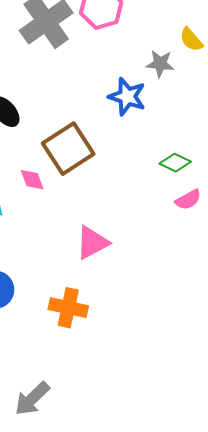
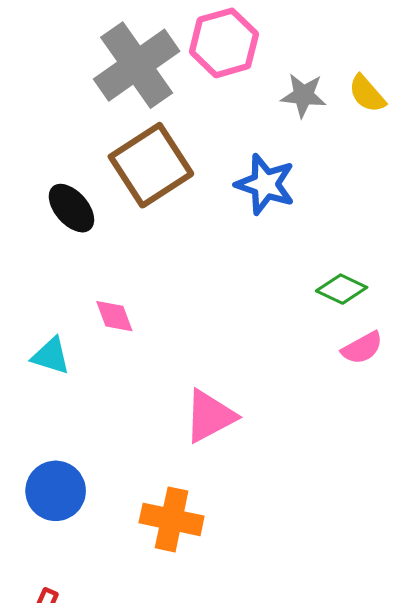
gray star: (160, 64) -> (303, 95), moved
brown square: (68, 149) -> (151, 165), moved

